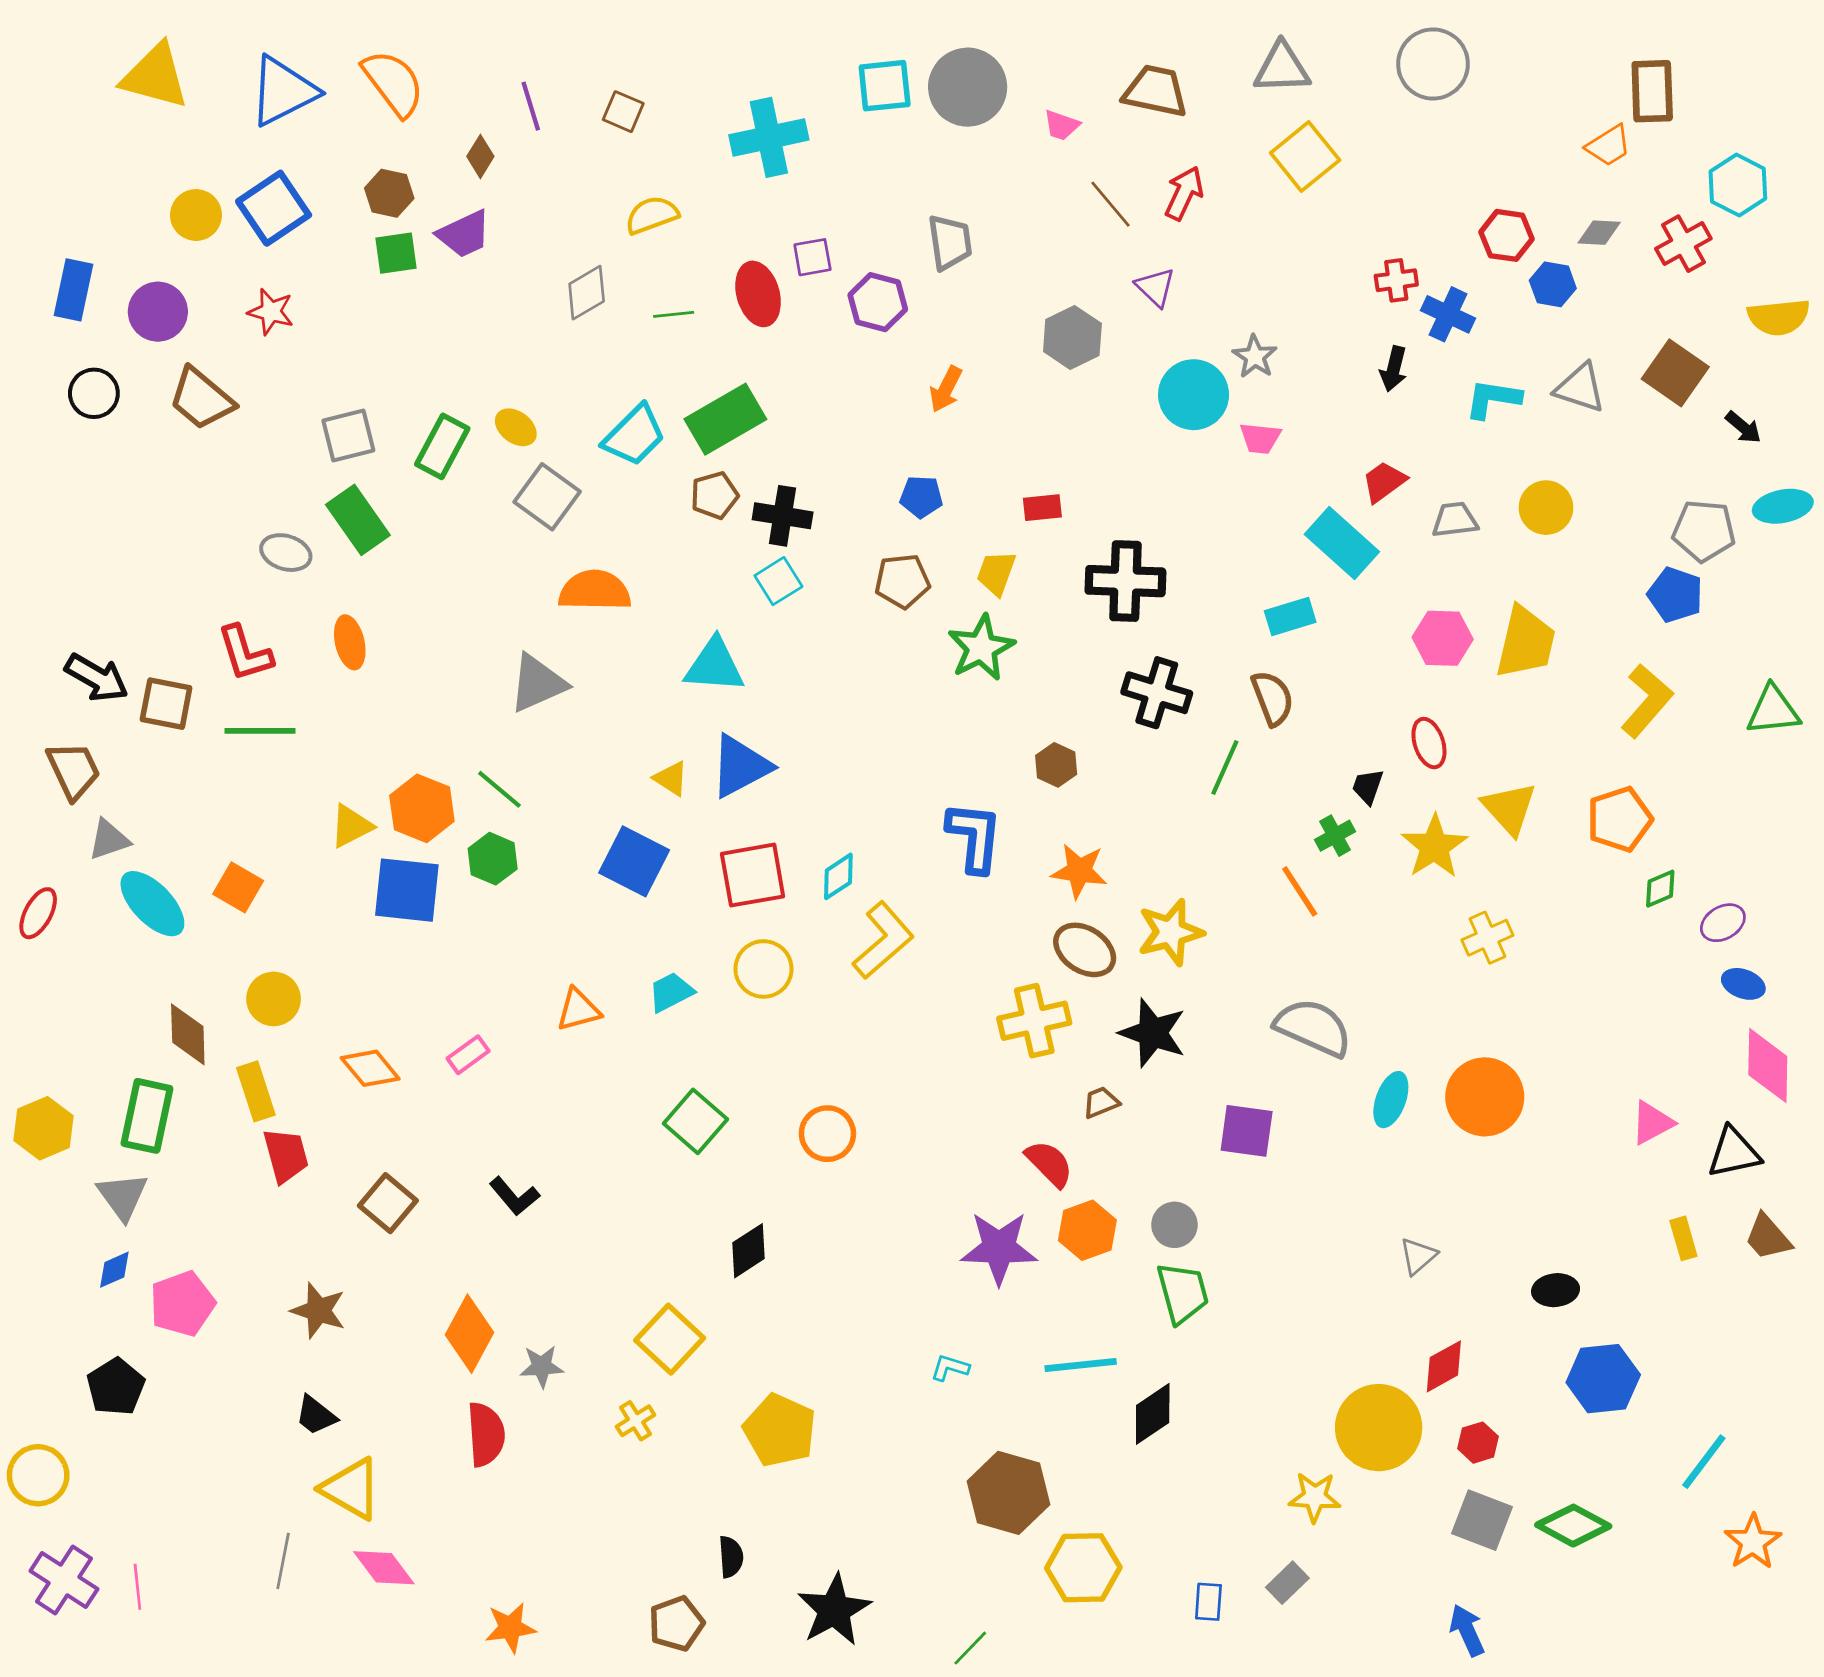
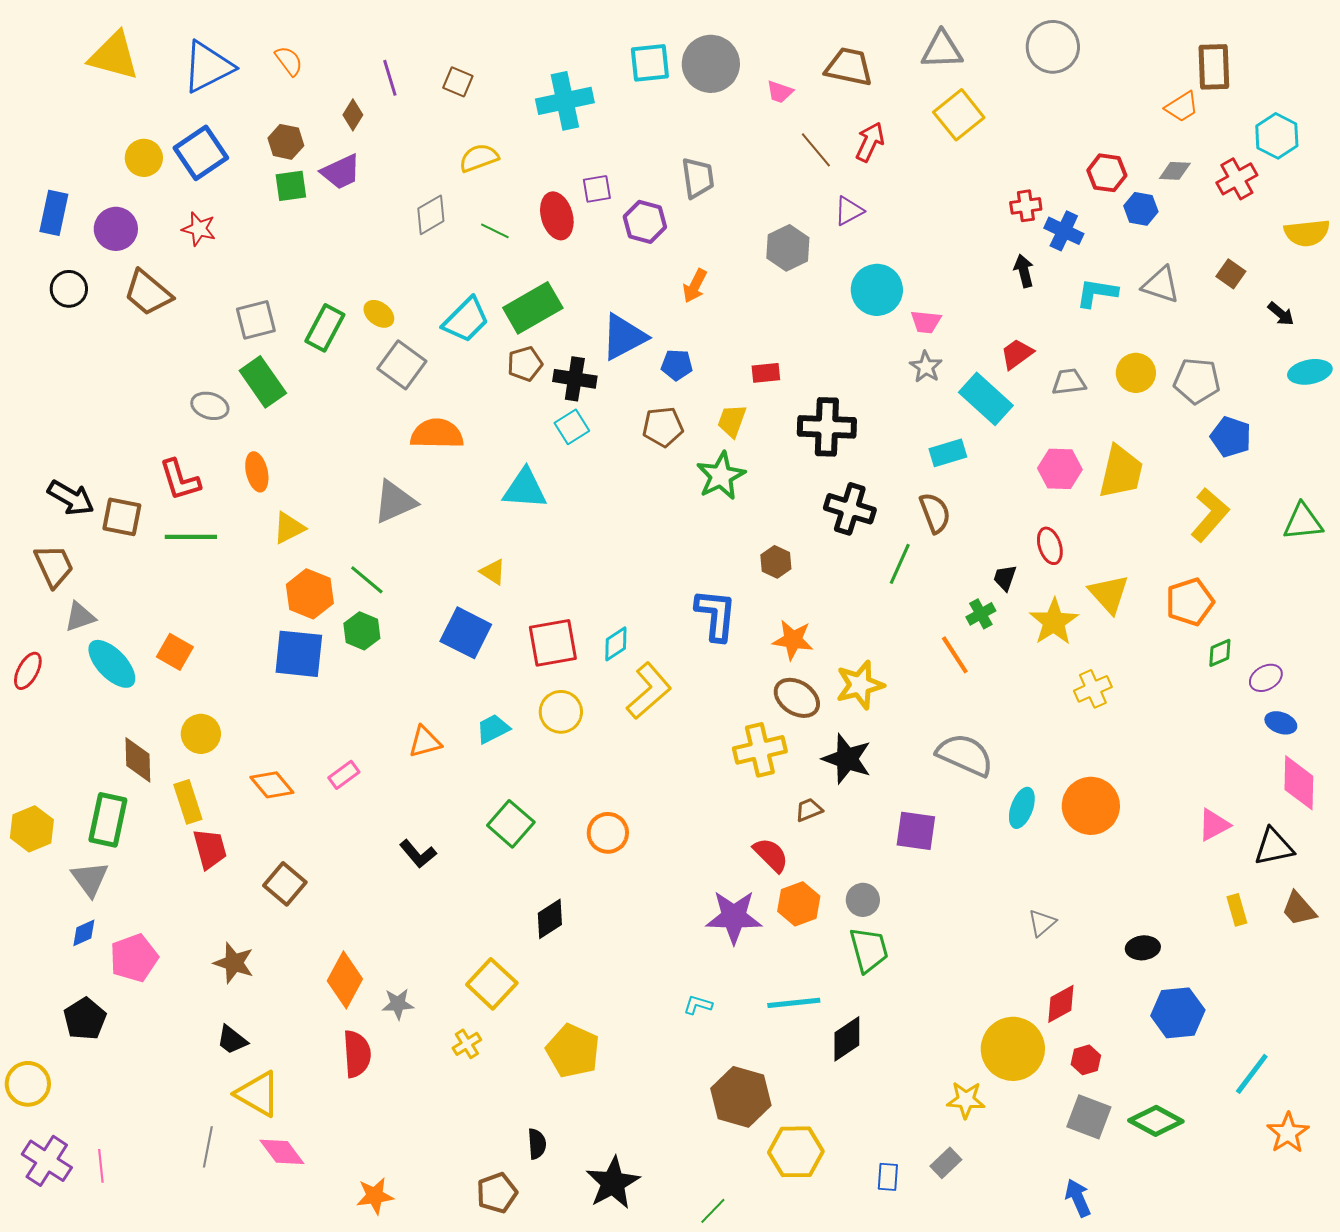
orange semicircle: (393, 83) -> (289, 61), size x0.6
purple triangle: (1155, 287) -> (849, 211), turned 48
green line: (674, 314) -> (495, 231), turned 32
gray star: (1255, 357) -> (926, 367), moved
black arrow: (1394, 369) -> (1024, 271), turned 152
brown square: (1675, 373) -> (1231, 274), size x0.6
gray pentagon: (1704, 531) -> (1197, 381), moved
blue triangle: (740, 766) -> (624, 337), moved
yellow triangle: (351, 826) -> (289, 528), moved
black L-shape: (514, 1196) -> (418, 854), moved

